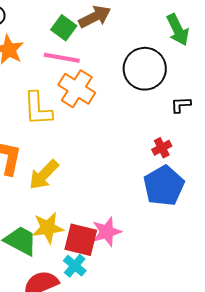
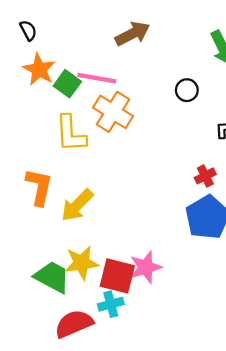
green square: (64, 28) -> (67, 84), moved
black circle: (145, 69) -> (187, 90), size x0.5
cyan cross: (75, 266) -> (111, 304), turned 35

